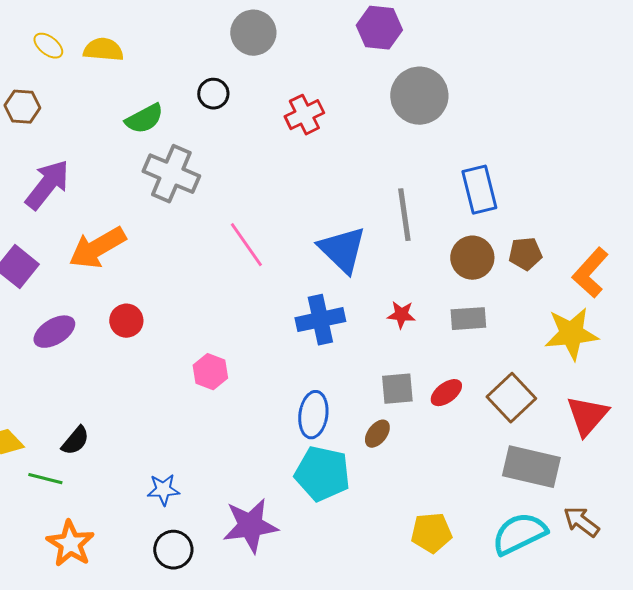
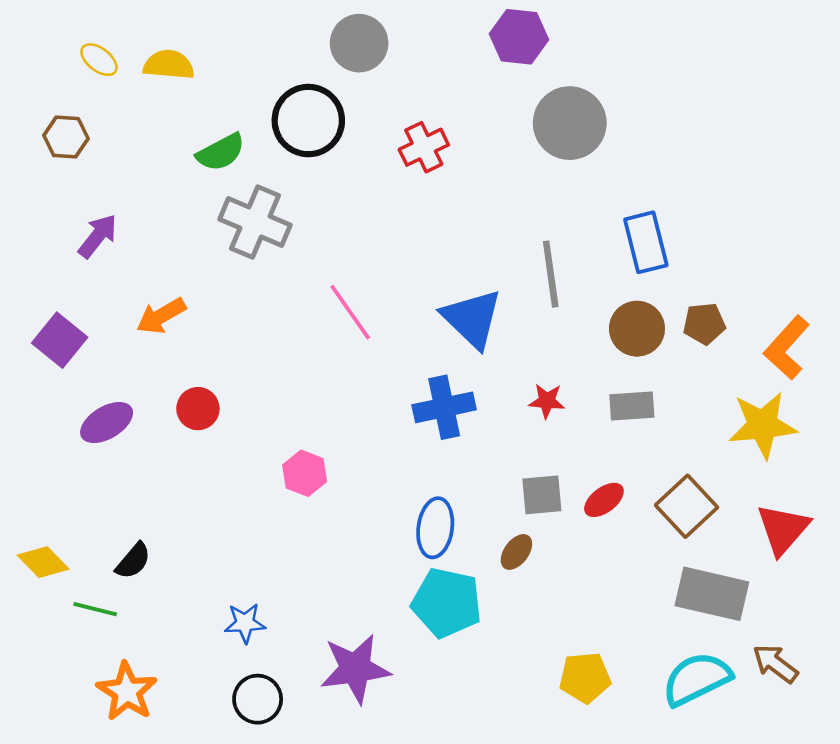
black circle: (213, 94) -> (308, 121), size x1.8
purple arrow: (47, 185) -> (98, 236), size x0.7
orange arrow: (97, 248) -> (161, 316), size x0.7

